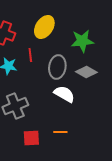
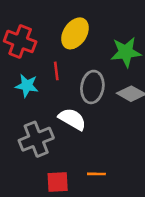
white semicircle: (64, 94) -> (72, 119), moved

